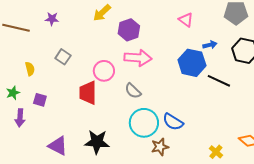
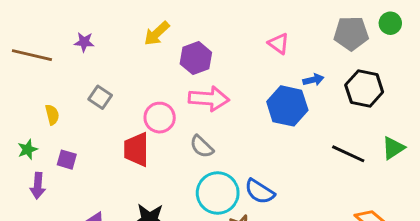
black line: (219, 81) -> (348, 154), moved

